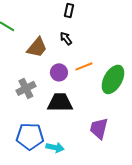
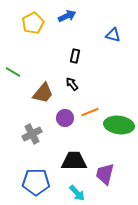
green ellipse: (113, 79) -> (119, 125), turned 68
black trapezoid: (60, 102) -> (74, 161), moved
cyan arrow: (55, 147) -> (77, 193), moved, turned 36

